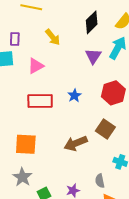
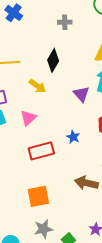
black diamond: (92, 22) -> (53, 60), moved
brown arrow: (76, 143) -> (86, 183), turned 50
gray star: (22, 177) -> (43, 229), turned -30

